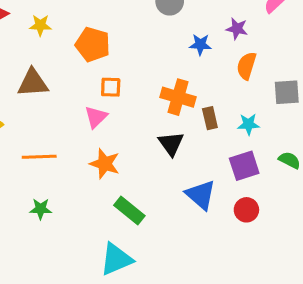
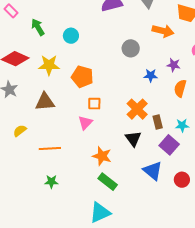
yellow star: (40, 25) -> (49, 65), size x1.5
orange cross: (178, 97) -> (137, 109), turned 30
orange star: (105, 164) -> (102, 156), moved
purple square: (244, 166) -> (169, 145), moved, turned -30

